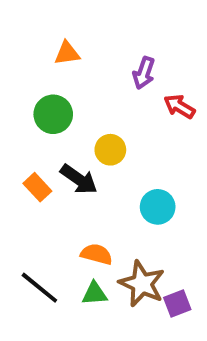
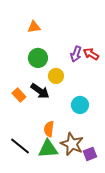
purple arrow: (144, 73) -> (76, 54), moved
green circle: (53, 114) -> (38, 58), moved
orange semicircle: (97, 254) -> (49, 129), turned -98
green triangle: (95, 294) -> (48, 149), size x1.5

